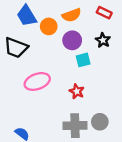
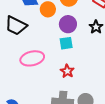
cyan square: (83, 60) -> (66, 43), moved

